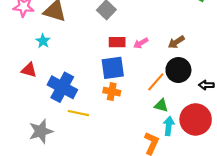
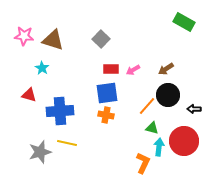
blue cross: (62, 87) -> (60, 111), turned -32
yellow line: (78, 113) -> (67, 143), moved

